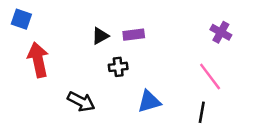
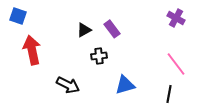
purple cross: (221, 32) -> (176, 18), moved
purple rectangle: (134, 35) -> (112, 29), turned 60

